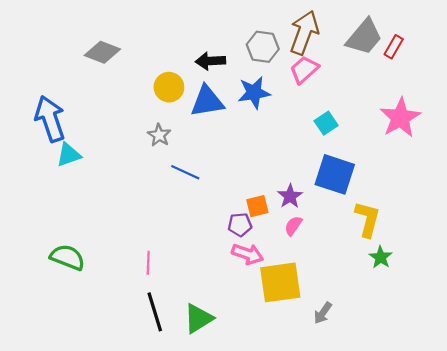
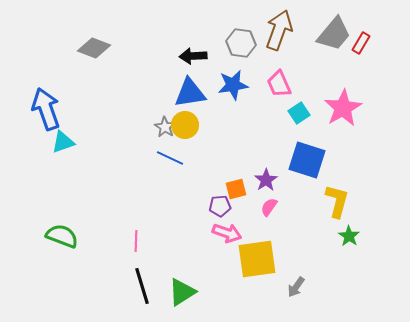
pink trapezoid: (304, 70) -> (279, 84), moved, turned -72
yellow circle: (169, 87) -> (185, 125), moved
pink star: (400, 118) -> (343, 108), moved
gray star: (159, 135) -> (165, 127), moved

